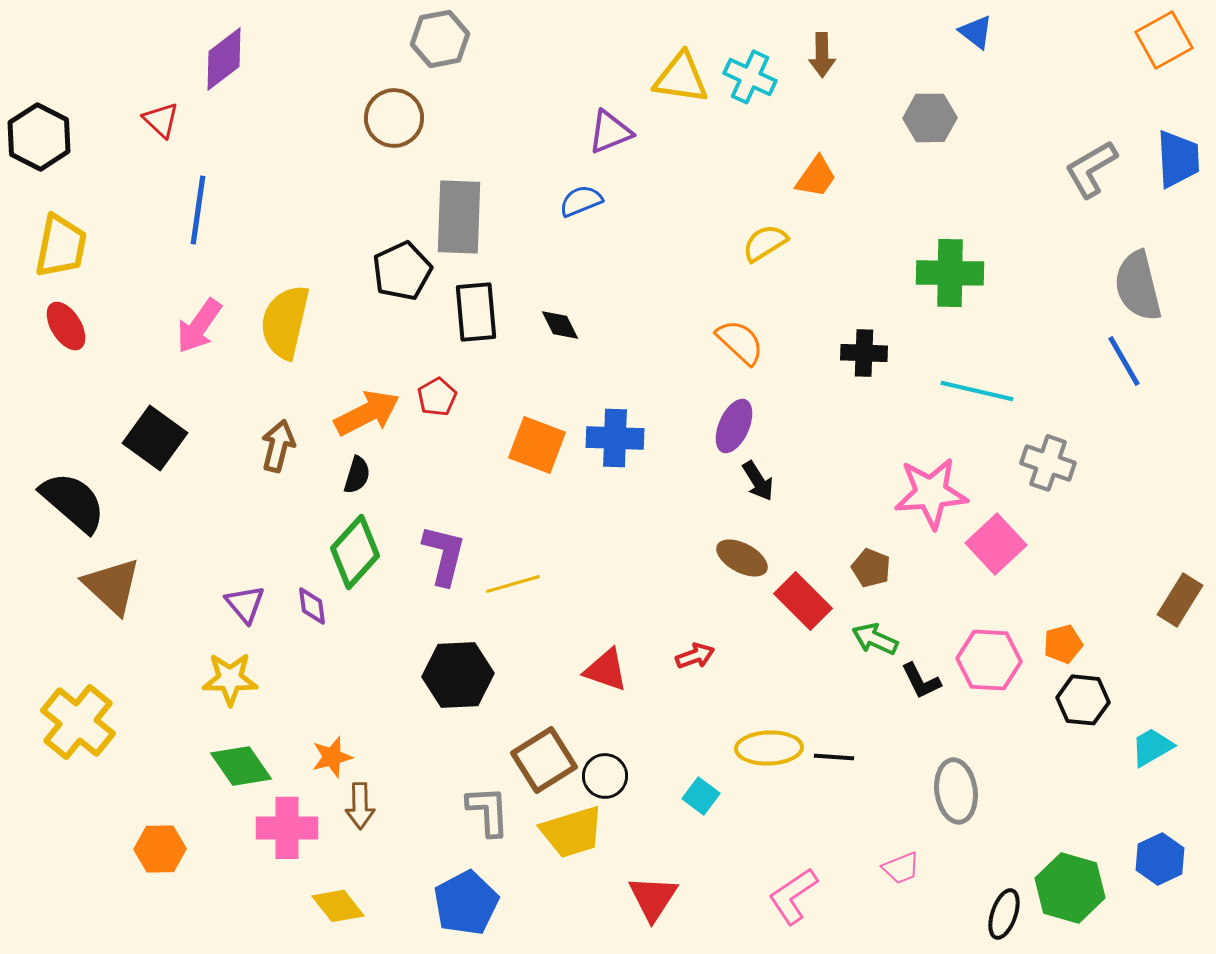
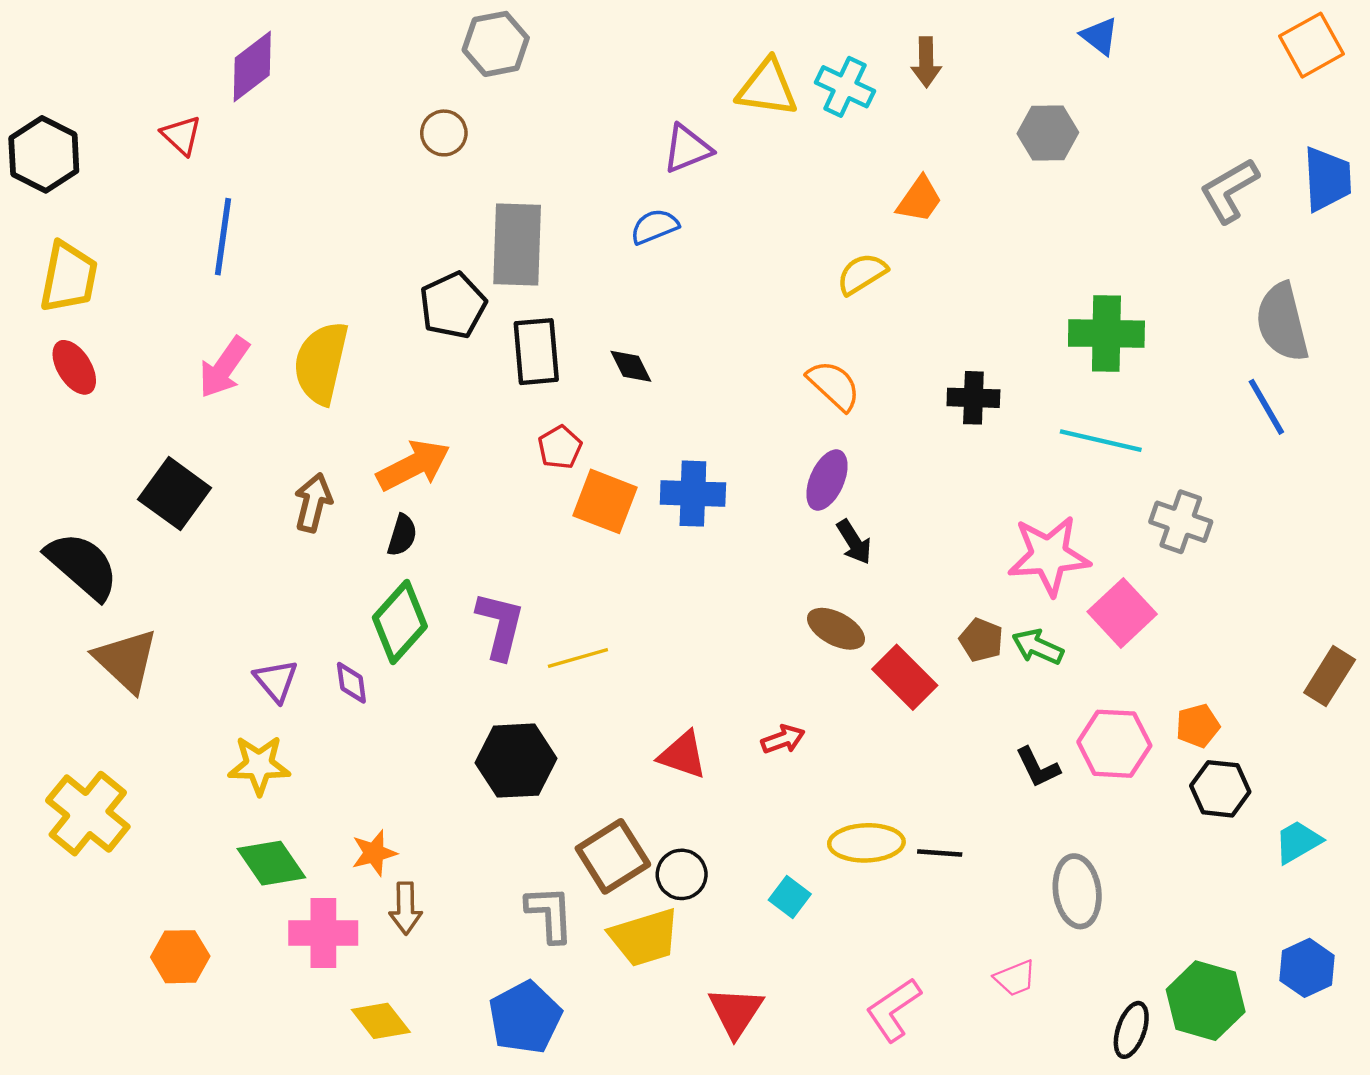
brown circle: (394, 118) -> (444, 133), size x0.7
green cross: (950, 273) -> (1106, 334), moved
red pentagon: (437, 397) -> (560, 447), moved
green arrow: (875, 639) -> (1038, 647), moved

